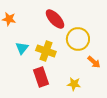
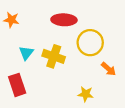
red ellipse: (55, 19) -> (64, 20), turned -45
red rectangle: (41, 77) -> (17, 85), moved

